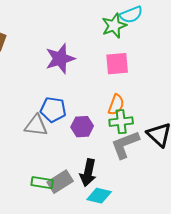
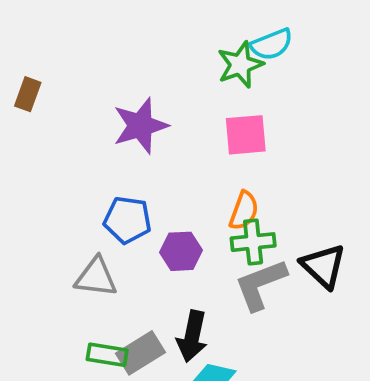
gray triangle: (36, 126) -> (96, 277), moved

